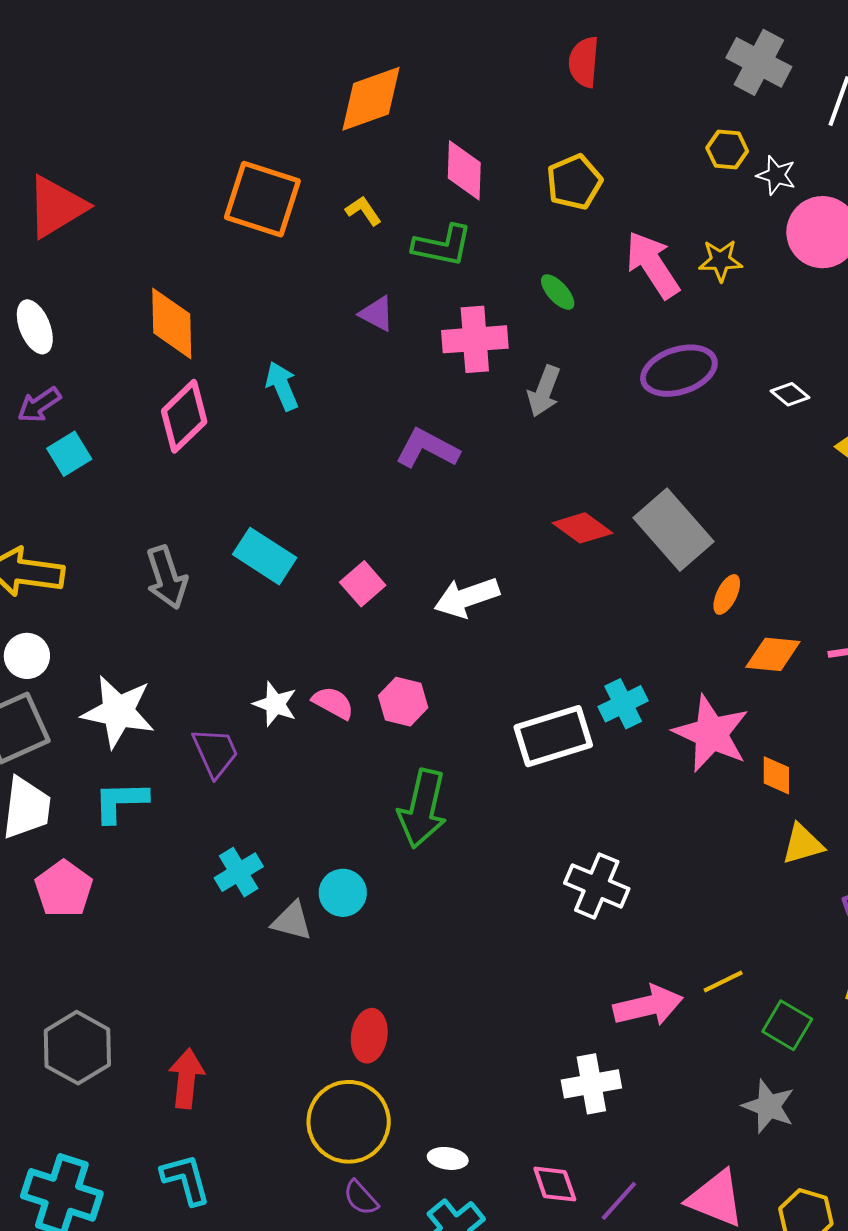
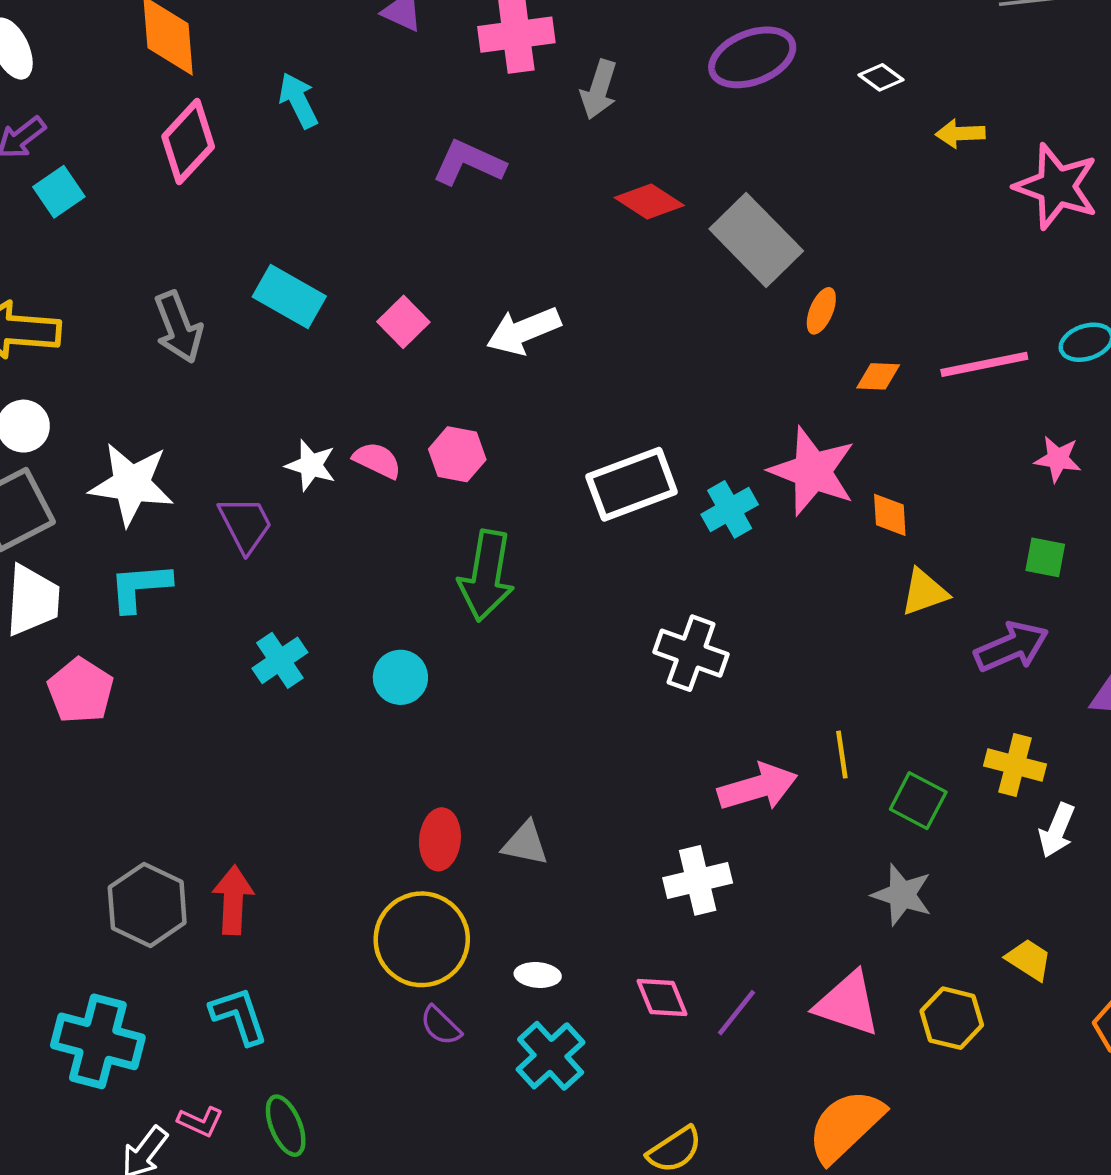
red diamond: (582, 528) -> (649, 201), moved
orange diamond: (773, 654) -> (878, 376), size x0.7
cyan cross: (623, 704) -> (730, 509), moved
gray triangle: (292, 921) -> (525, 843), moved
yellow line: (723, 981) -> (842, 755), turned -69
gray hexagon: (77, 1048) -> (147, 905), moved

